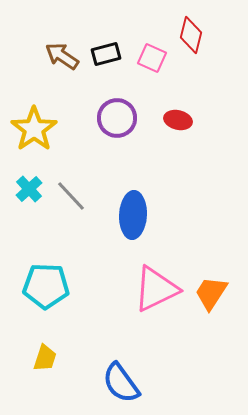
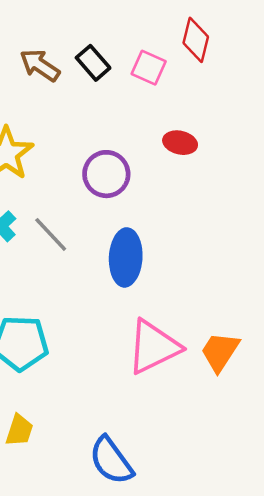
black rectangle: (106, 54) -> (93, 63), turned 64
purple circle: (117, 118) -> (106, 174), moved

